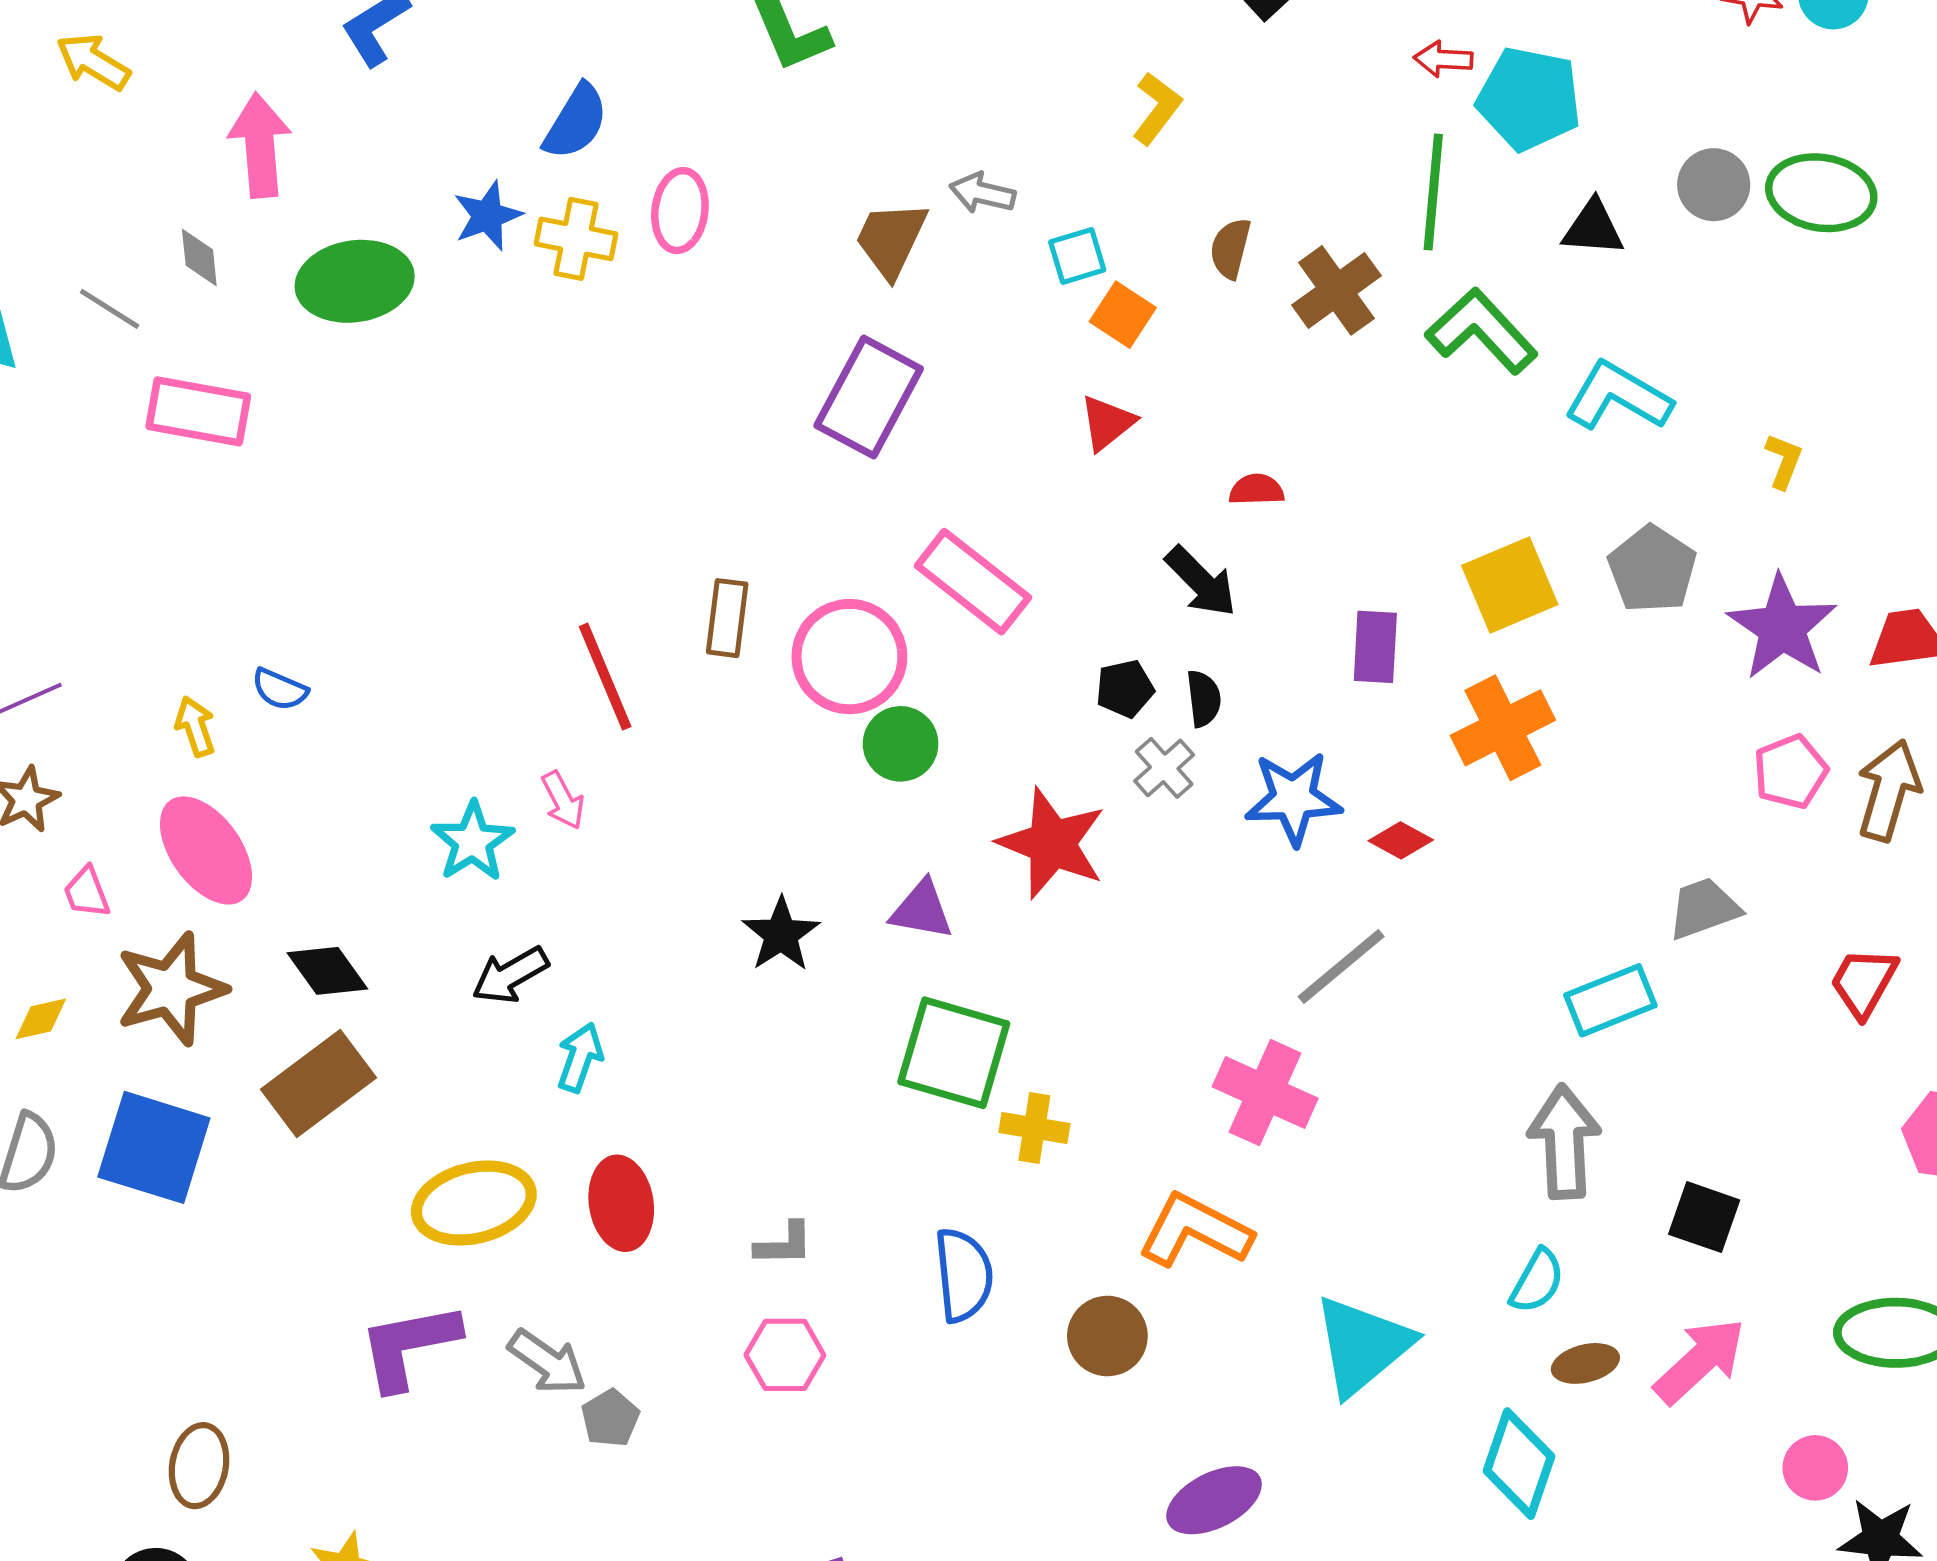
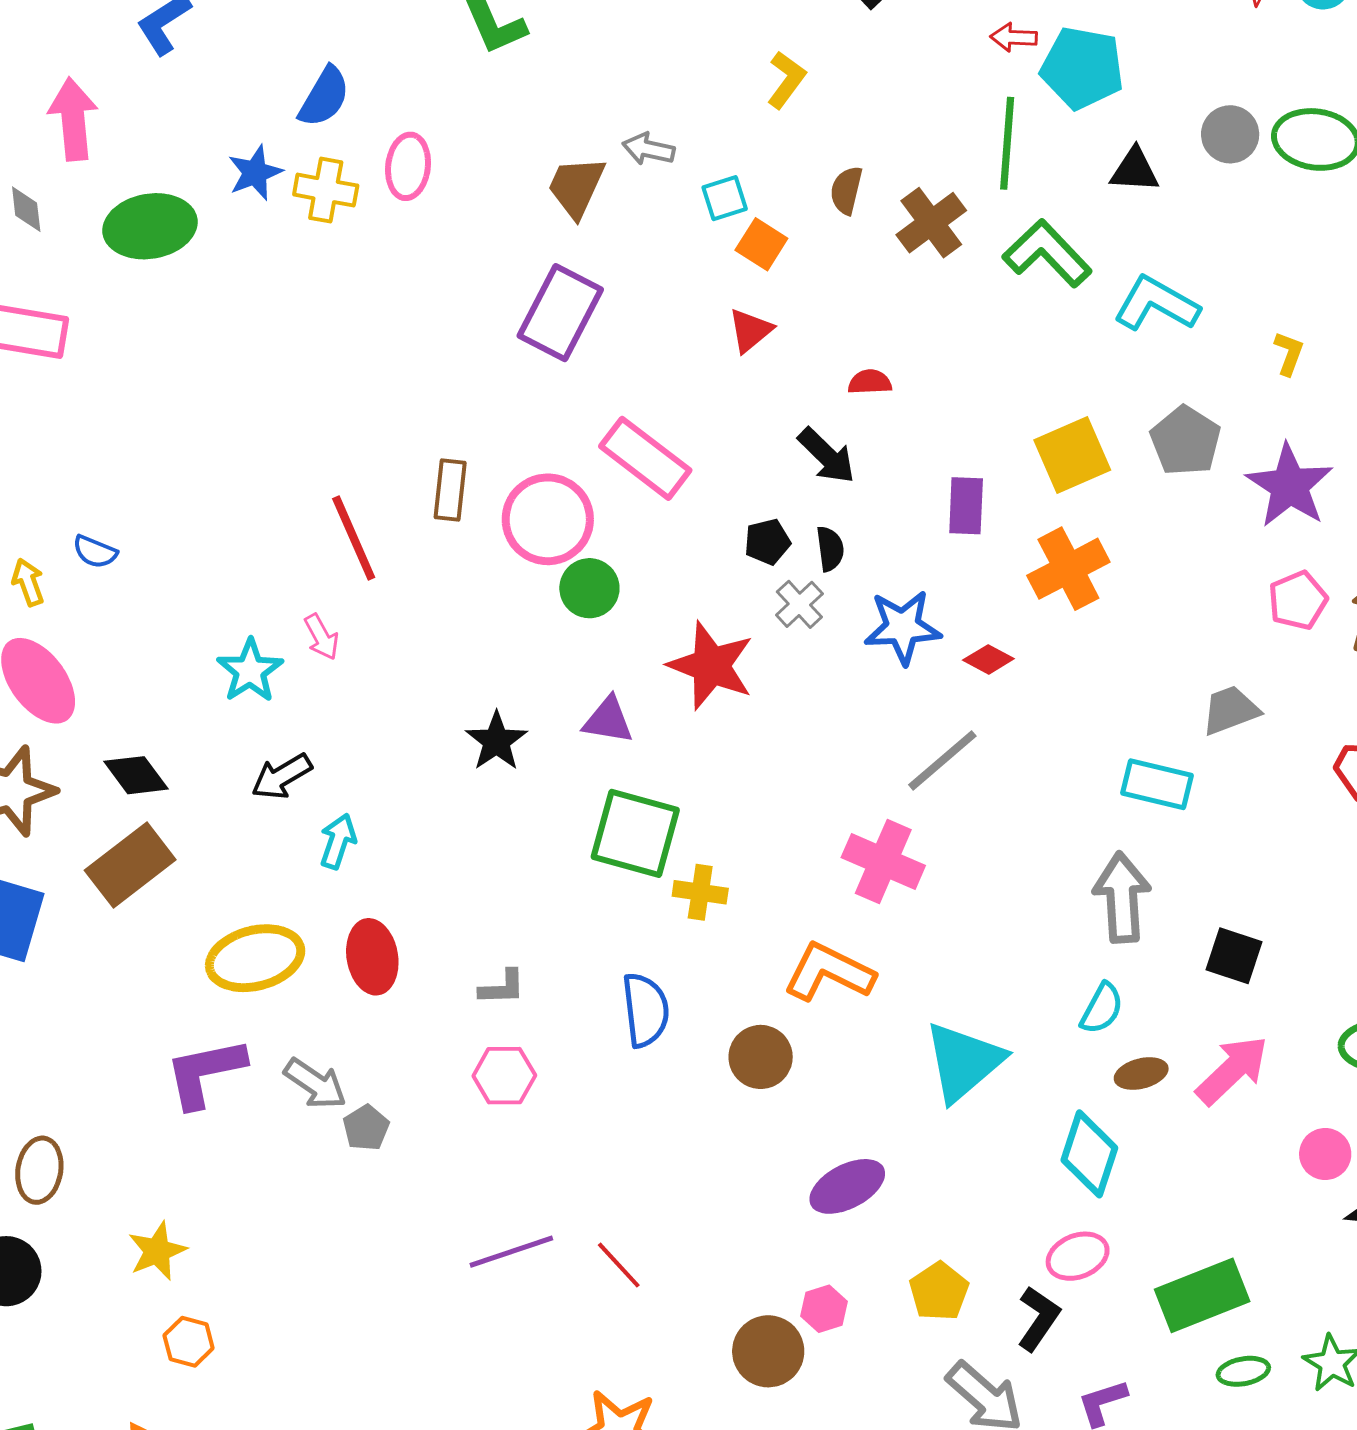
cyan rectangle: (1610, 1000) -> (1157, 784), turned 36

